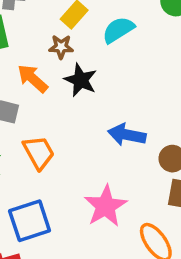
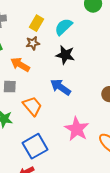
black star: (81, 80) -> (65, 55), moved
blue arrow: (127, 135) -> (61, 87), moved, turned 35

